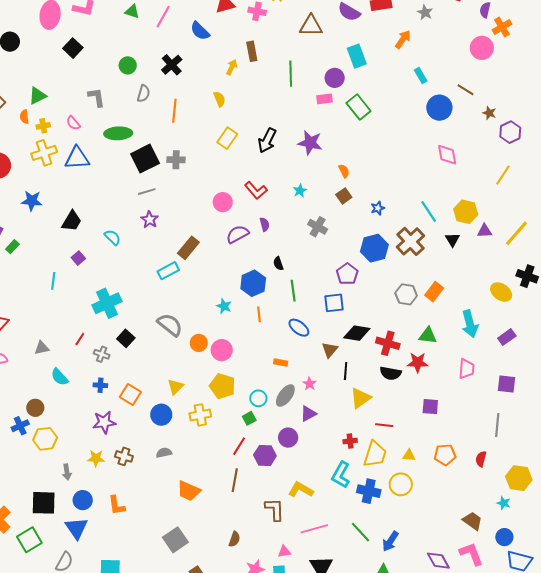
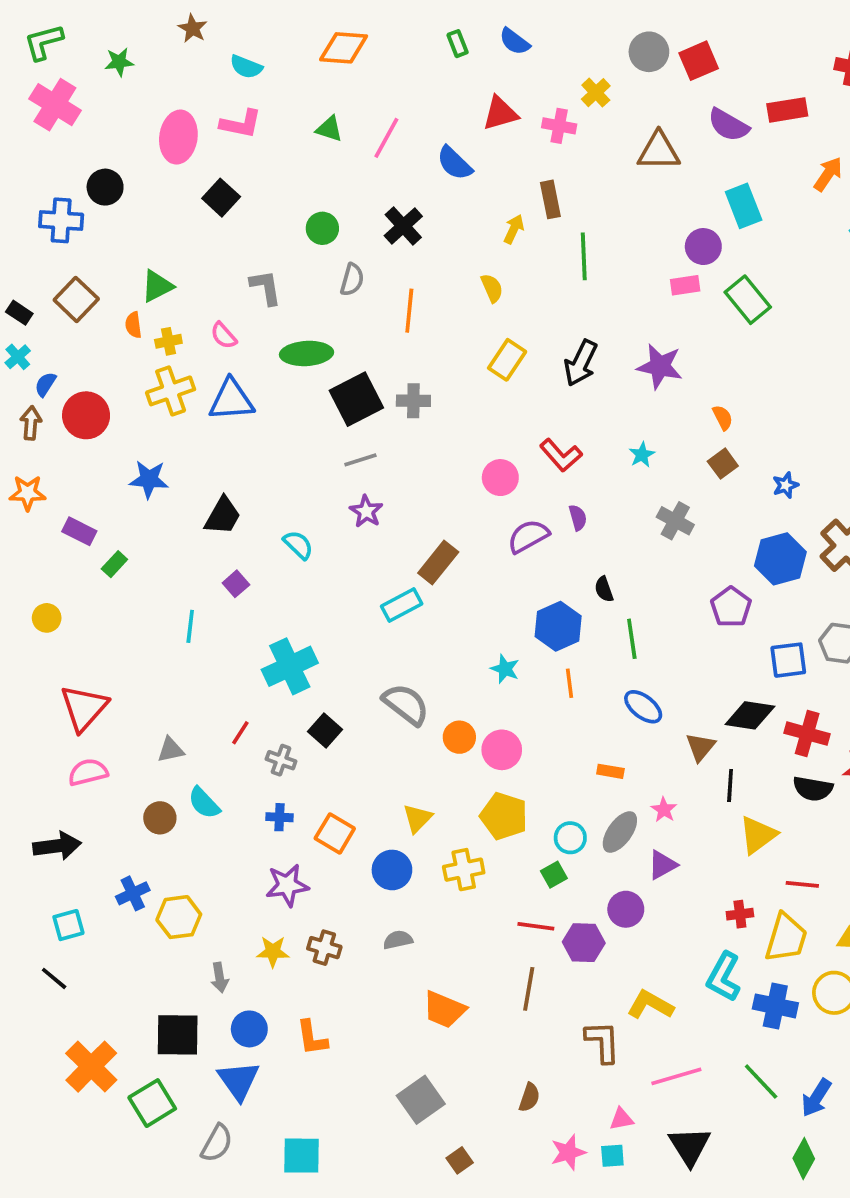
green line: (291, 74) -> (584, 256), moved
blue square: (334, 303) -> (788, 660), moved
brown circle: (35, 408) -> (160, 818), moved
red line: (239, 446) -> (536, 926), turned 66

